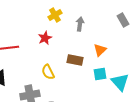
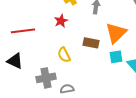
orange triangle: (100, 50) -> (116, 33), size x1.6

